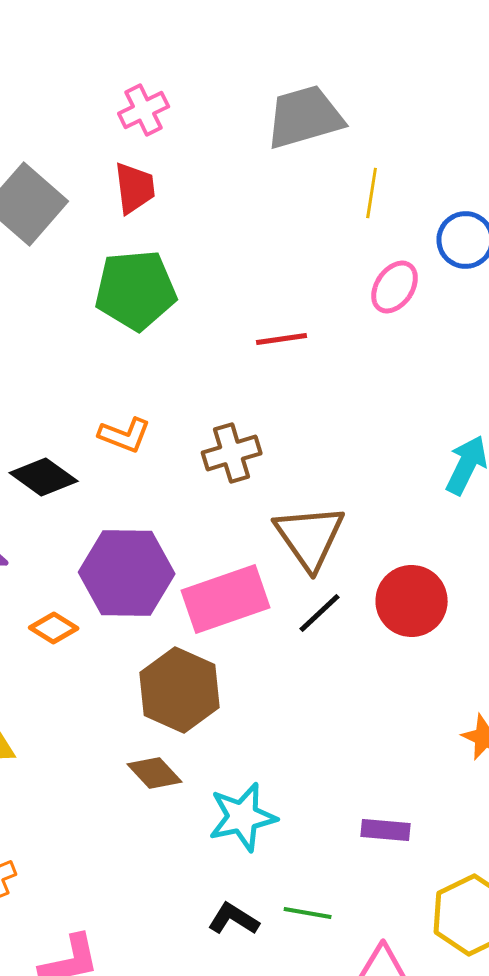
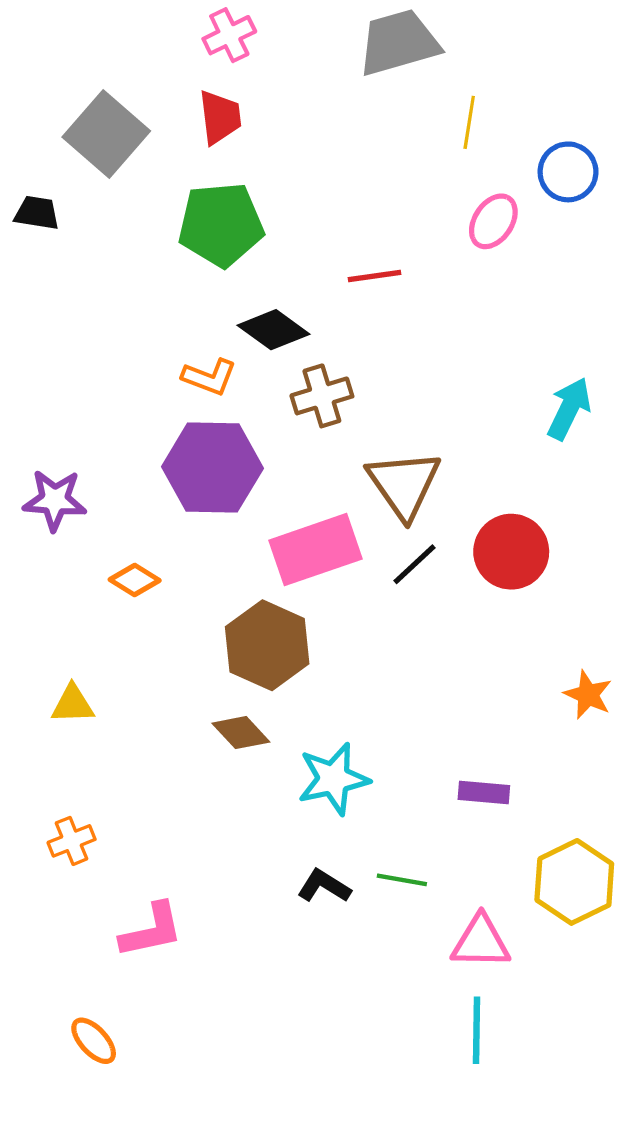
black diamond: (44, 477) -> (273, 330), moved
purple hexagon: (127, 573) -> (212, 467), moved

